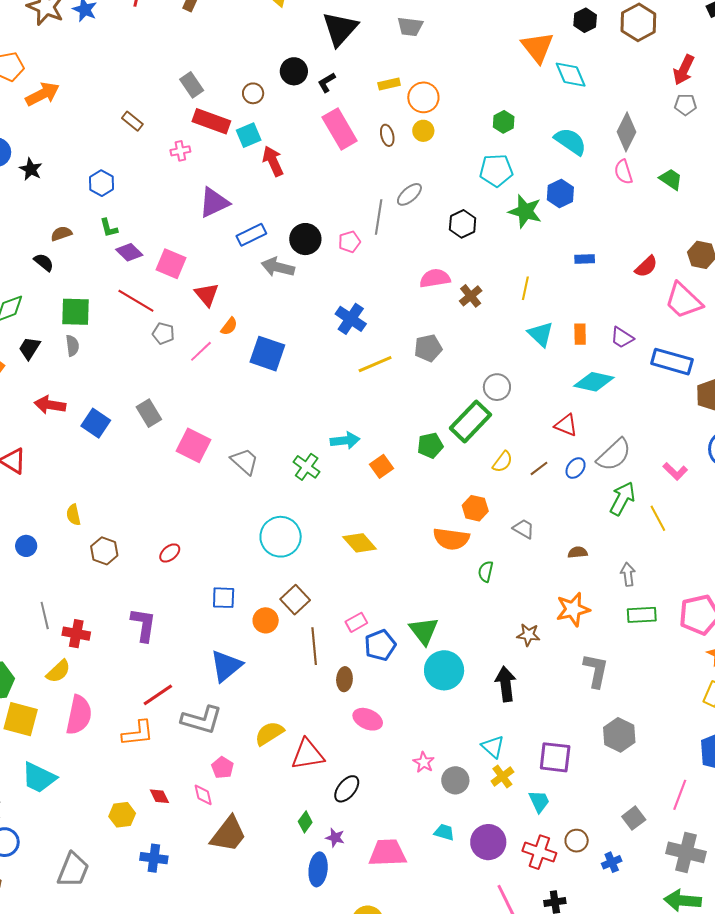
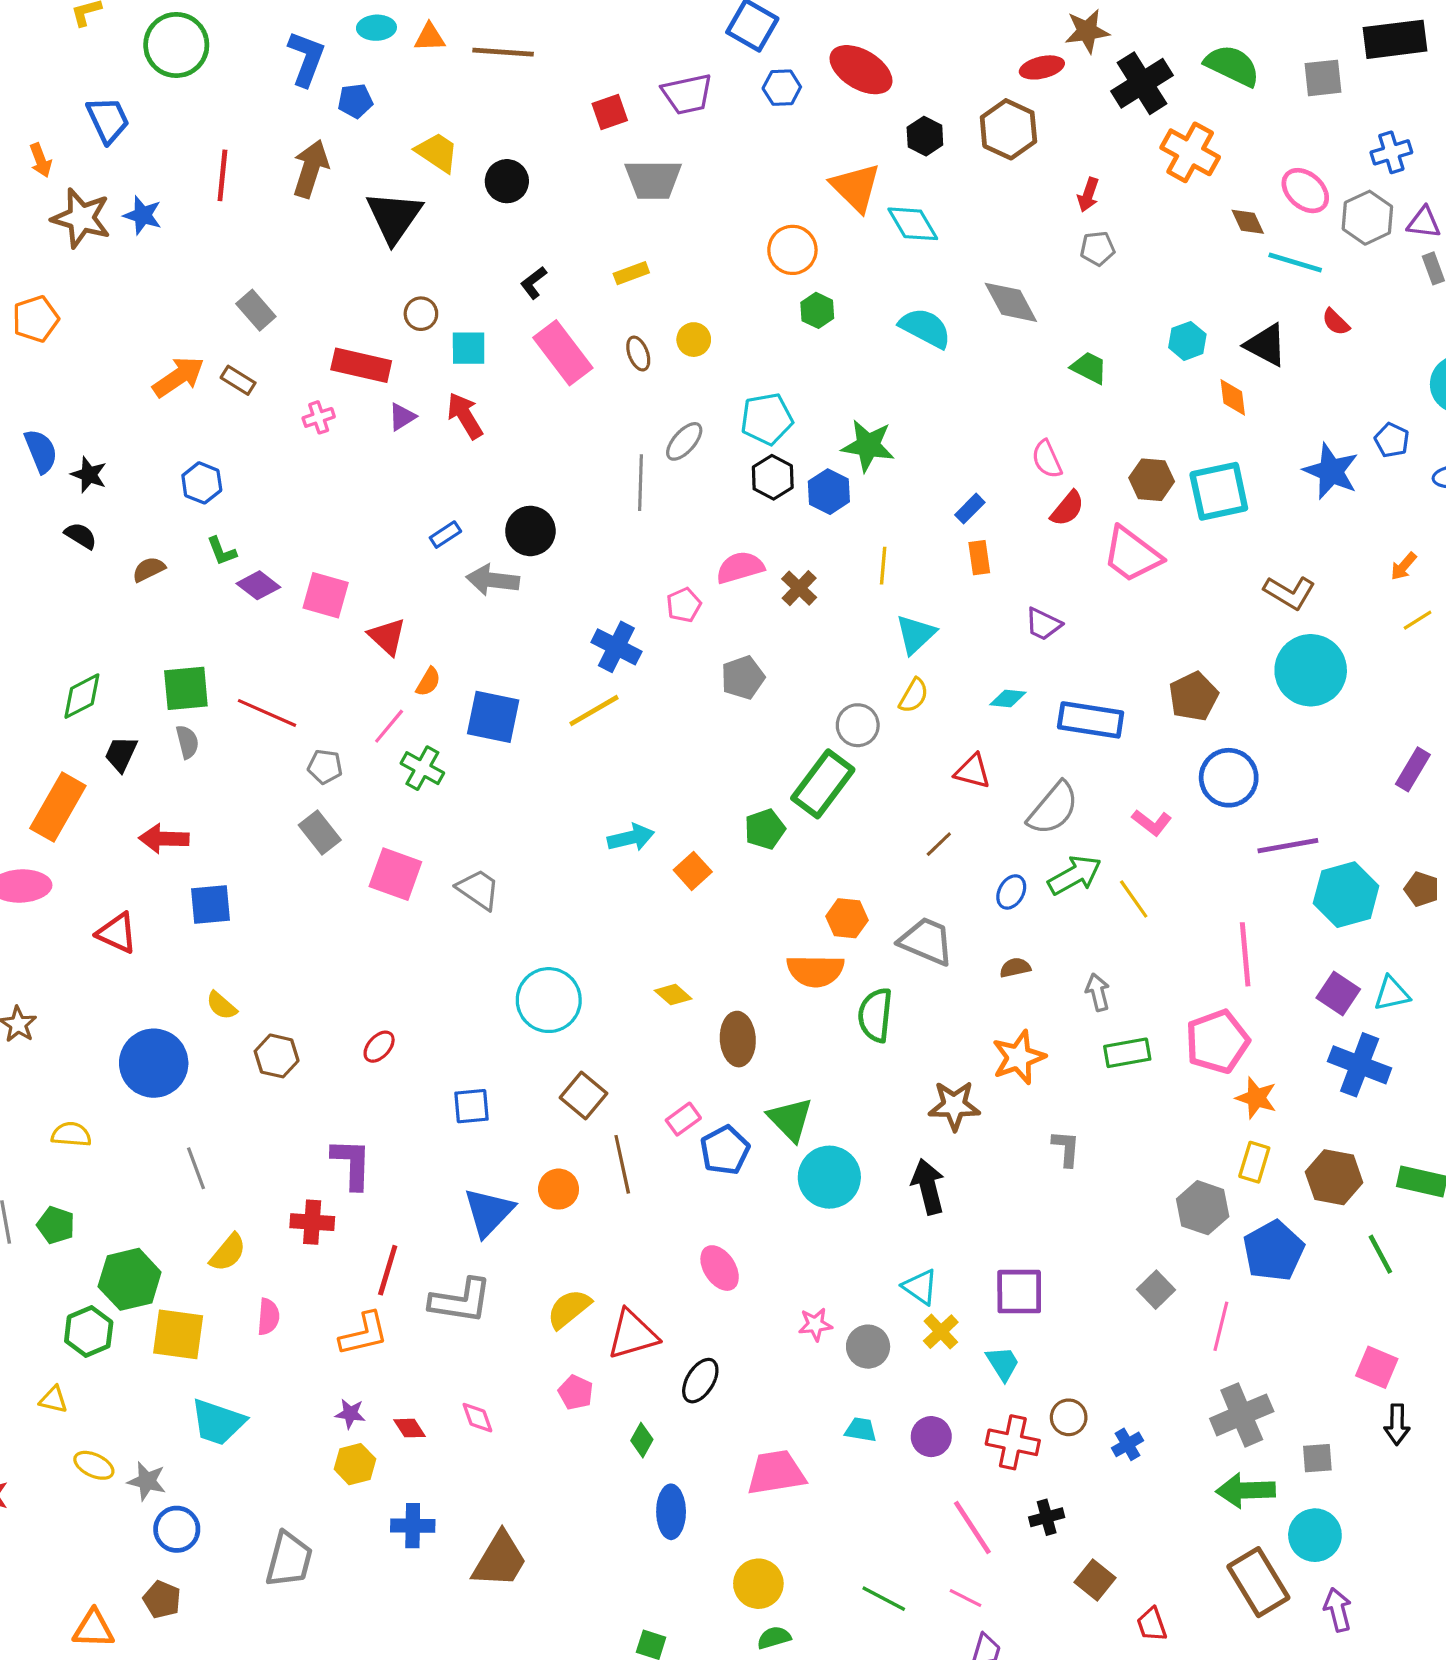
gray trapezoid: (410, 27) -> (653, 179), size x1.4
black triangle: (340, 29) -> (394, 217), moved
red arrow: (684, 70) -> (1088, 195), size x0.7
black circle: (294, 71) -> (507, 181), moved
gray rectangle: (192, 85) -> (256, 310), moved
orange arrow: (42, 94) -> (178, 377), moved
orange circle: (423, 97) -> (792, 250), moved
gray diamond: (627, 132) -> (1011, 302), turned -48
cyan square: (249, 135) -> (469, 348), moved, turned 30
cyan pentagon: (496, 170) -> (767, 419), moved
pink semicircle: (623, 172) -> (1047, 459), moved
blue hexagon: (560, 193) -> (829, 492), moved
purple triangle: (214, 203) -> (402, 417), moved, size x0.6
blue rectangle: (251, 235) -> (445, 535), size x0.7
pink pentagon: (349, 242) -> (684, 605), moved
blue rectangle: (585, 259) -> (970, 509), turned -36
black semicircle: (44, 262) -> (81, 536), moved
red line: (136, 301) -> (267, 713), moved
gray pentagon: (163, 333) -> (325, 767), moved
cyan triangle: (541, 334) -> (916, 634), turned 40
orange rectangle: (580, 334) -> (979, 558), moved
blue rectangle: (672, 362) -> (1091, 720), moved
yellow line: (375, 364) -> (594, 711), moved
cyan diamond: (594, 382) -> (1008, 698), size x0.6
blue square: (96, 423) -> (211, 905), moved, turned -32
yellow semicircle: (503, 462) -> (914, 696), moved
green cross: (307, 467) -> (422, 768), moved
blue ellipse: (576, 468) -> (1011, 892), moved
green arrow: (622, 499) -> (1075, 875), turned 40
yellow semicircle: (73, 515) -> (222, 1006), turned -30
gray trapezoid: (524, 529) -> (926, 941), size x1.6
yellow diamond: (360, 543) -> (673, 995), size x0.7
blue circle: (26, 546) -> (154, 1063), size x2.0
green semicircle: (486, 572) -> (875, 1015), size x1.6
orange circle: (266, 620) -> (559, 1189), moved
red cross: (76, 634) -> (312, 1222), moved
brown star: (528, 635) -> (954, 1106), size x1.4
gray L-shape: (596, 671) -> (1066, 1148), size x0.7
brown ellipse: (344, 679) -> (738, 1039), moved, size x1.4
red line: (158, 695) -> (388, 1270), turned -32
pink semicircle: (79, 715) -> (268, 1317), size x0.6
pink ellipse: (368, 719) -> (720, 1268), turned 40
gray hexagon: (619, 735) -> (1203, 1208), moved
pink star: (424, 762) -> (815, 1324), turned -30
pink pentagon: (223, 768) -> (576, 1392), moved
gray square: (634, 818) -> (1156, 1290), moved
brown trapezoid: (228, 834) -> (500, 1560), moved
purple star: (335, 838) -> (350, 1414), moved
purple circle: (488, 842) -> (931, 1437), size x0.7
gray cross: (686, 852) -> (1242, 1415), turned -30

